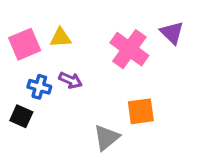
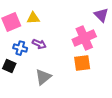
pink cross: (129, 49) -> (84, 38), moved, turned 30
gray triangle: (106, 138) -> (43, 77), moved

